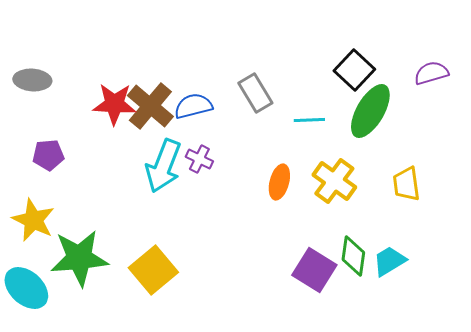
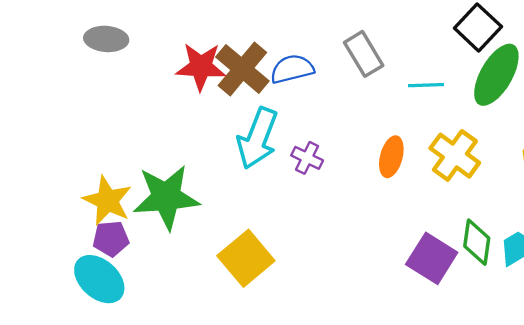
purple pentagon: (48, 155) -> (111, 239), moved
purple cross: (199, 159) -> (307, 158), moved
green star: (79, 258) -> (166, 197), moved

